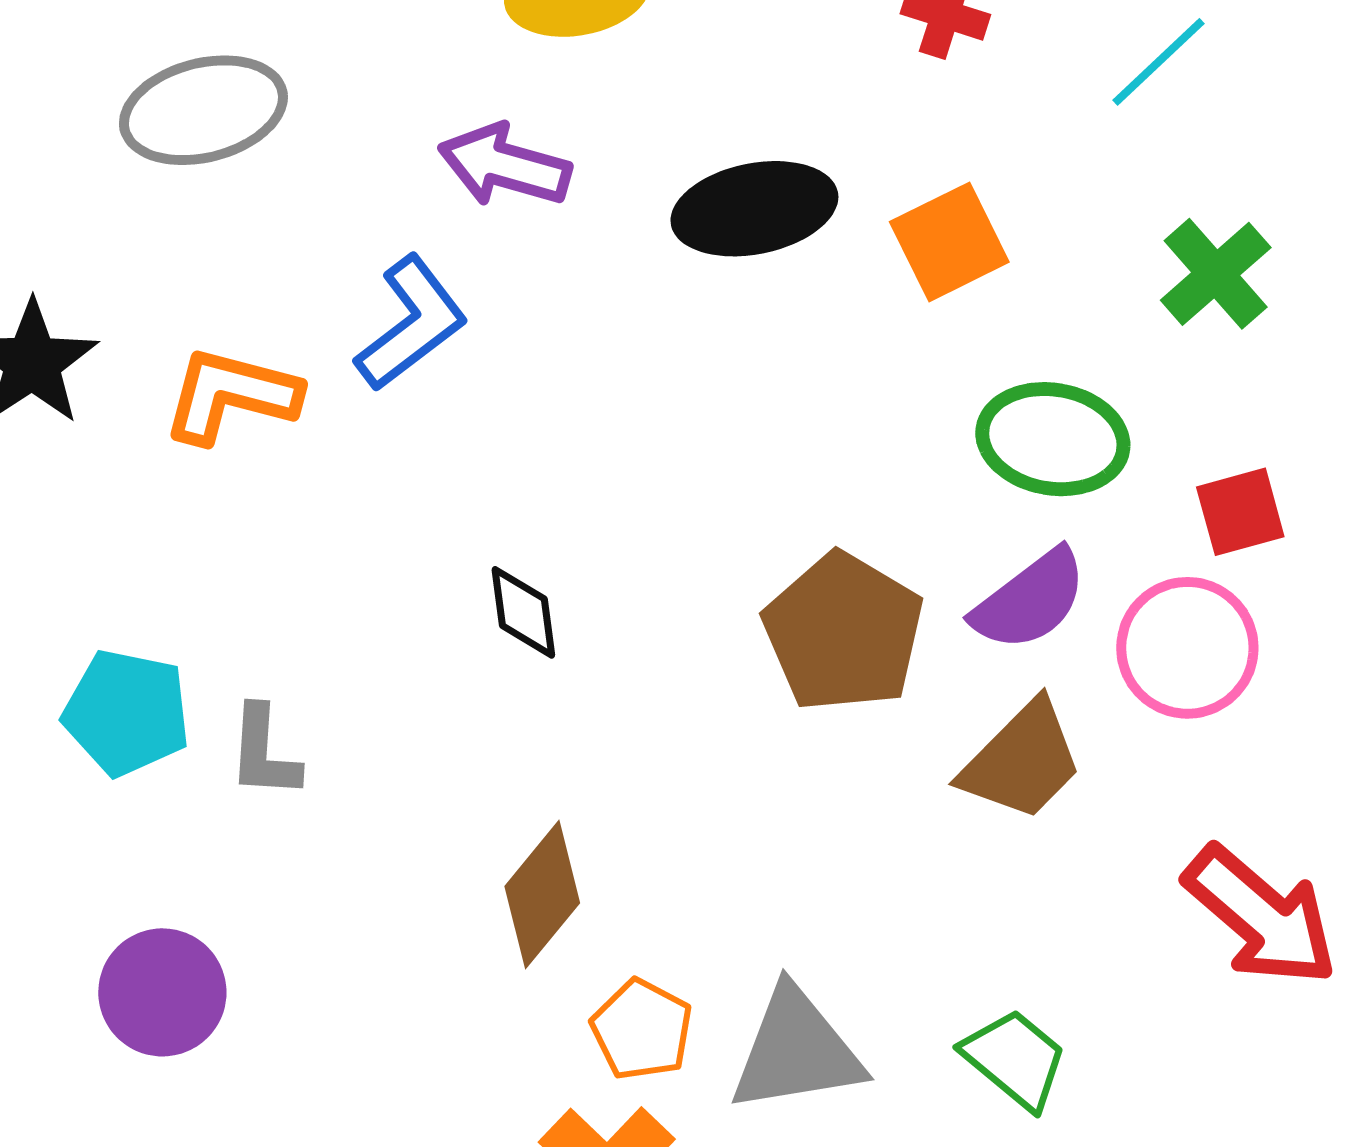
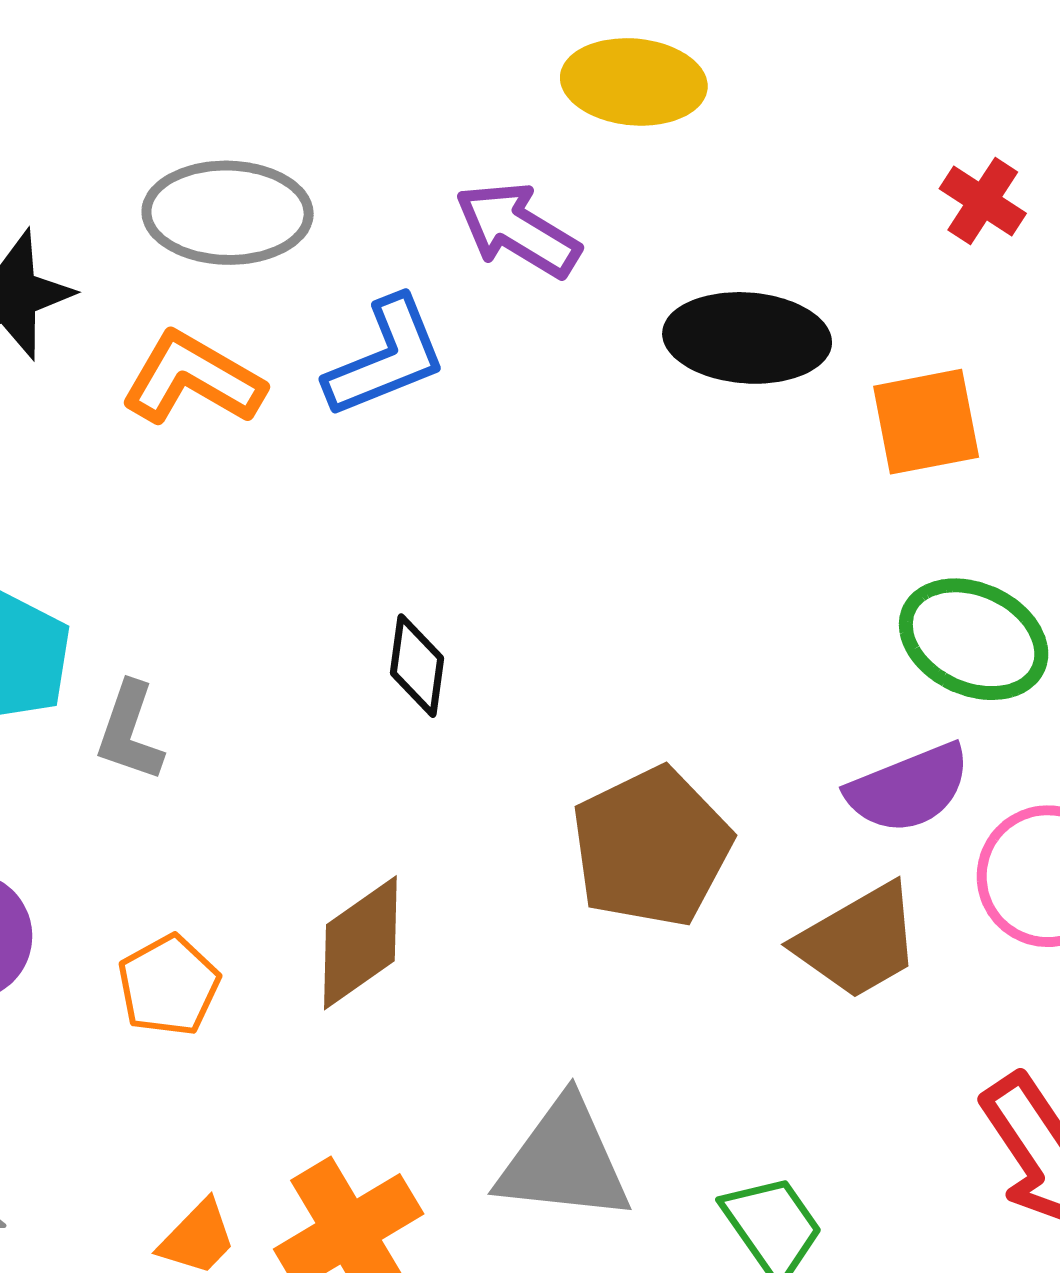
gray ellipse: (203, 110) -> (228, 213), moved
brown pentagon: (844, 632) -> (651, 847), moved
orange pentagon: (642, 1030) -> (169, 985), moved

